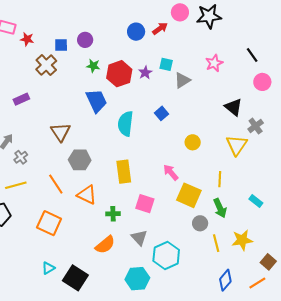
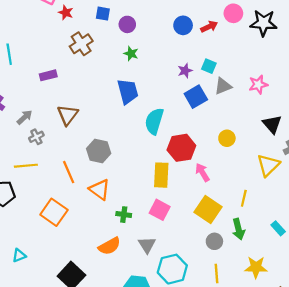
blue square: (61, 45) -> (103, 14), moved
pink star: (214, 63) -> (258, 85), moved
red hexagon: (119, 74) -> (181, 148), moved
blue square: (161, 113) -> (196, 97), moved, size x1.5
brown triangle: (61, 132) -> (68, 115), moved
yellow circle: (193, 142) -> (227, 138), moved
yellow rectangle: (124, 172) -> (161, 175), moved
pink arrow: (171, 172) -> (202, 172), moved
yellow line: (216, 243) -> (216, 273), moved
cyan triangle: (48, 268) -> (19, 255), moved

